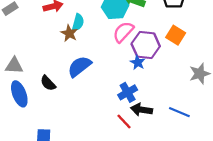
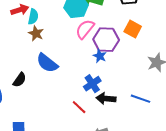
cyan semicircle: (78, 22) -> (33, 17), moved
blue semicircle: (79, 66) -> (47, 63), turned -100
black semicircle: (48, 83) -> (20, 80), turned -98
red line: (124, 121) -> (79, 107), moved

